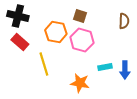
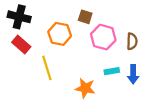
brown semicircle: (124, 21) -> (132, 41), moved
pink hexagon: (82, 40) -> (103, 37), moved

